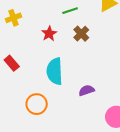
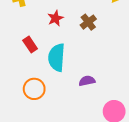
red rectangle: (12, 63) -> (30, 44), moved

